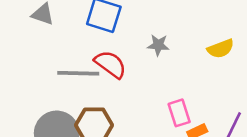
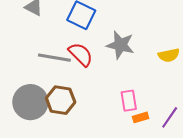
gray star: (158, 45) -> (120, 45), size x1.6

